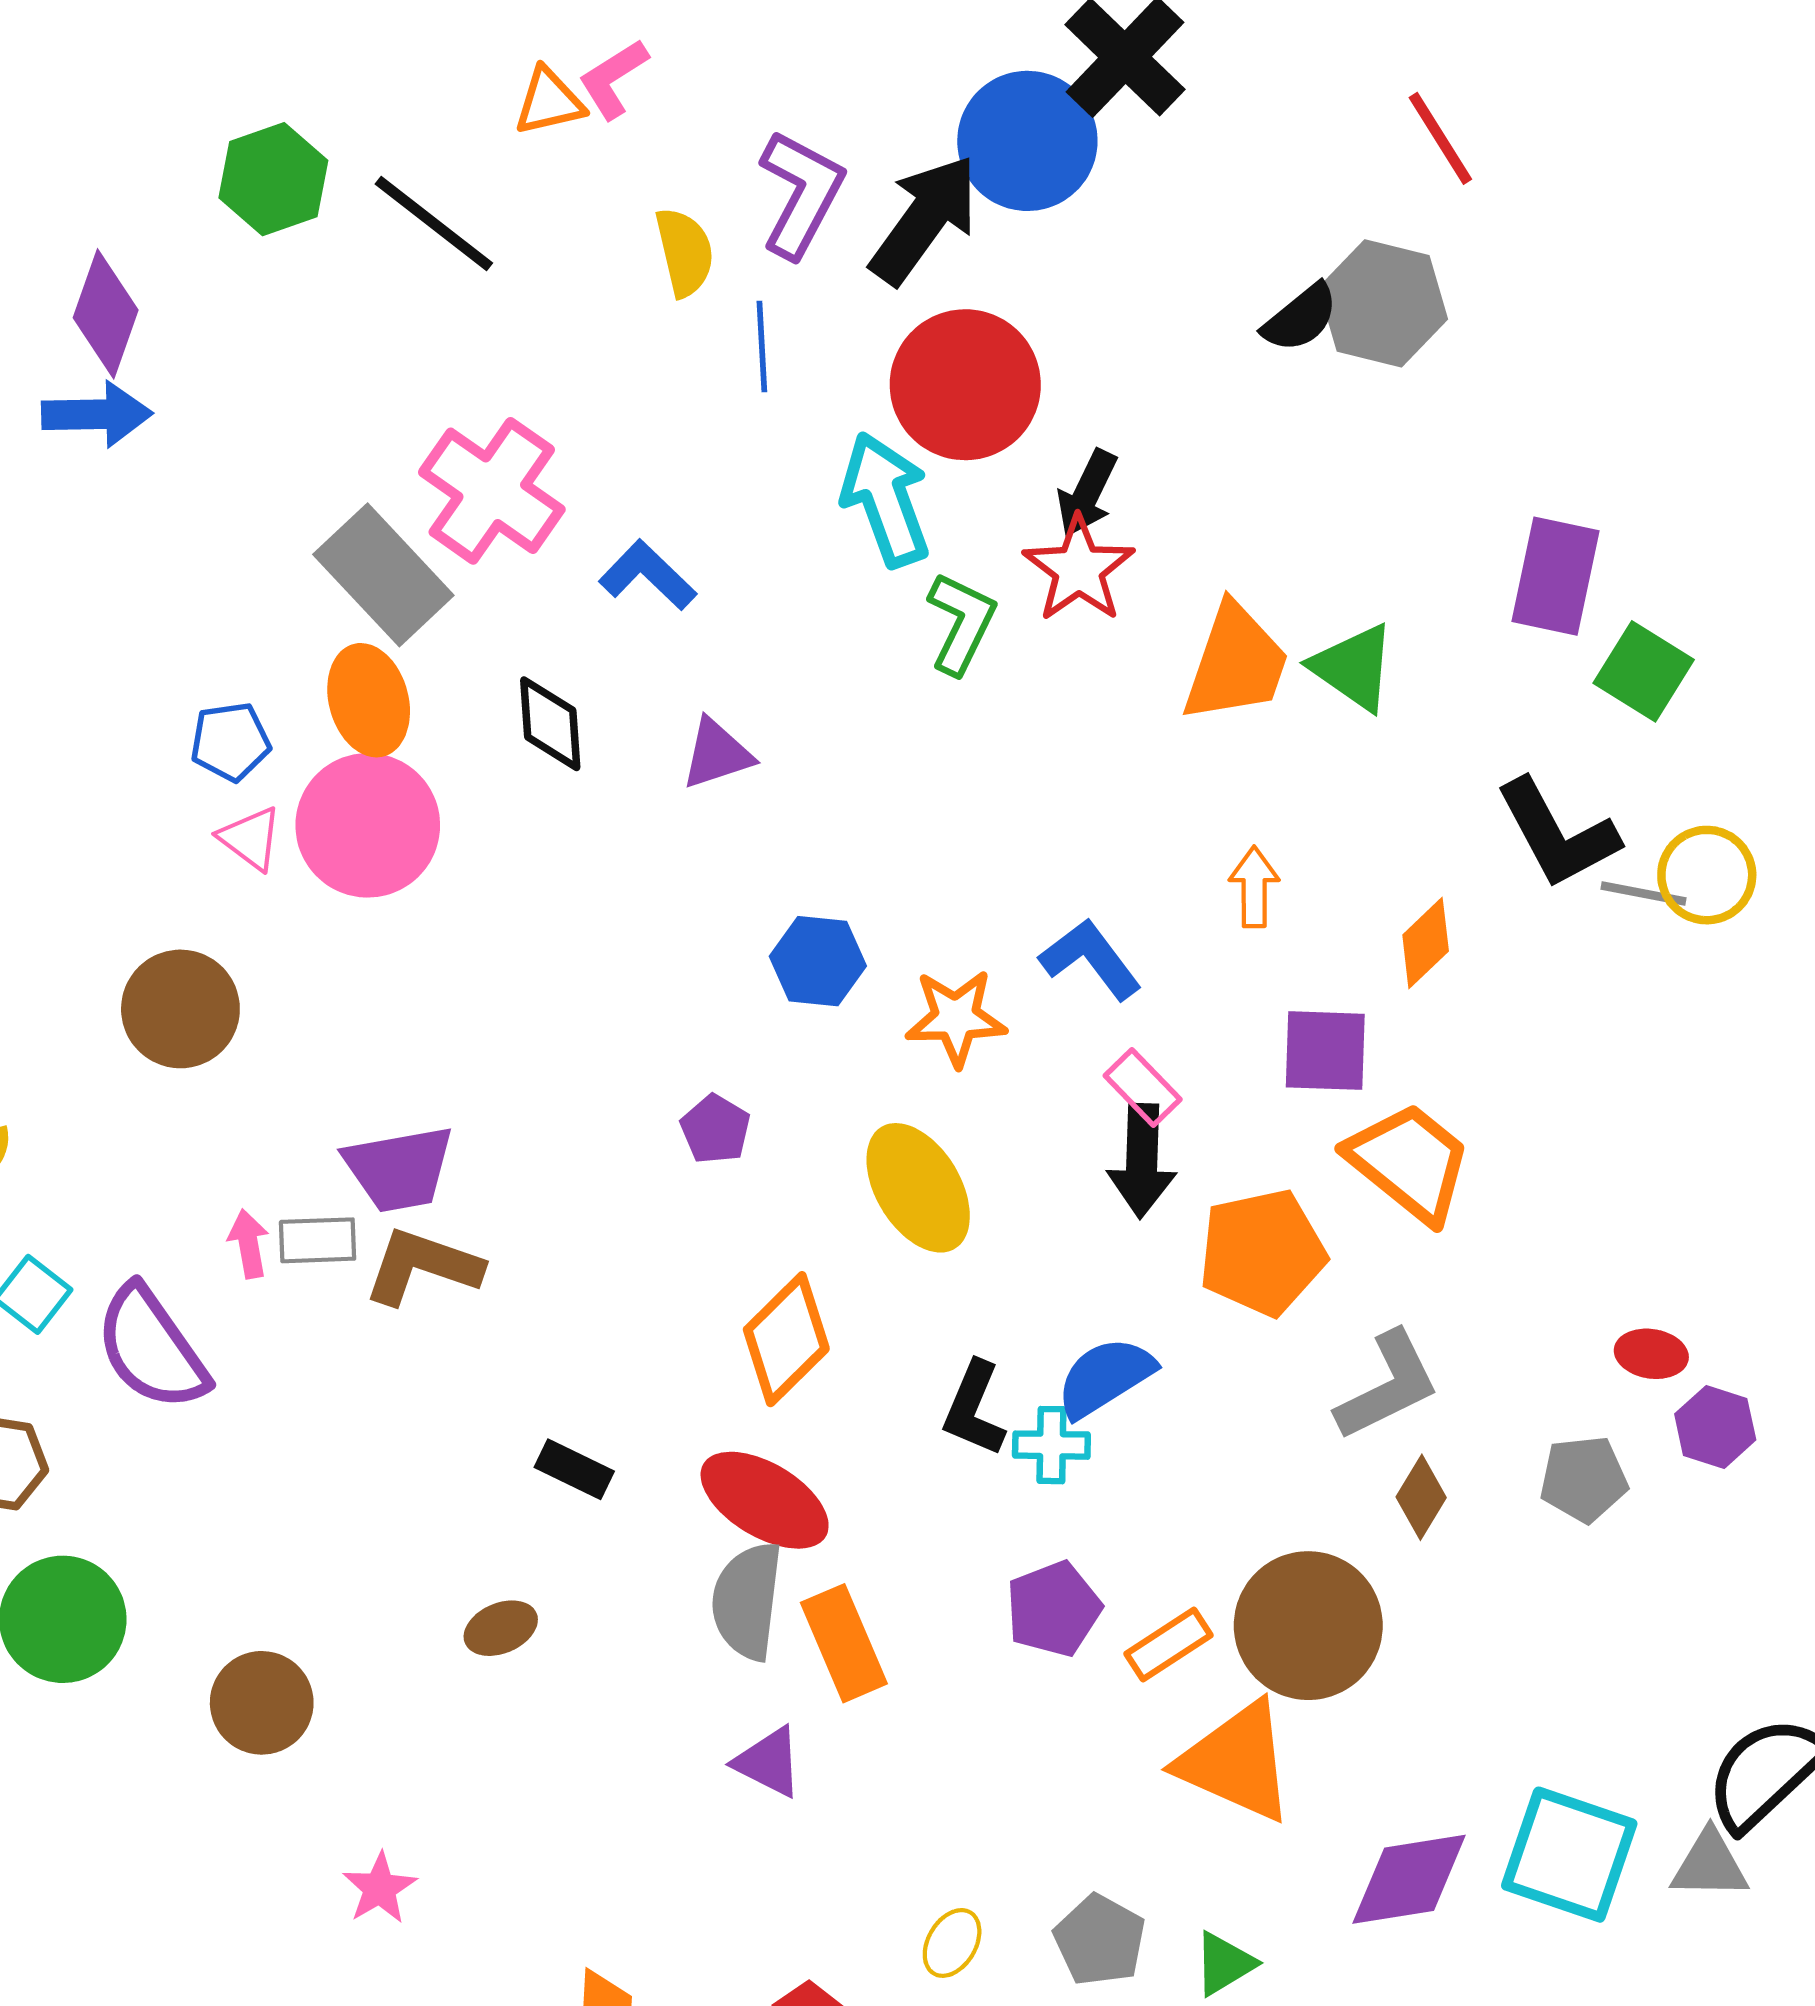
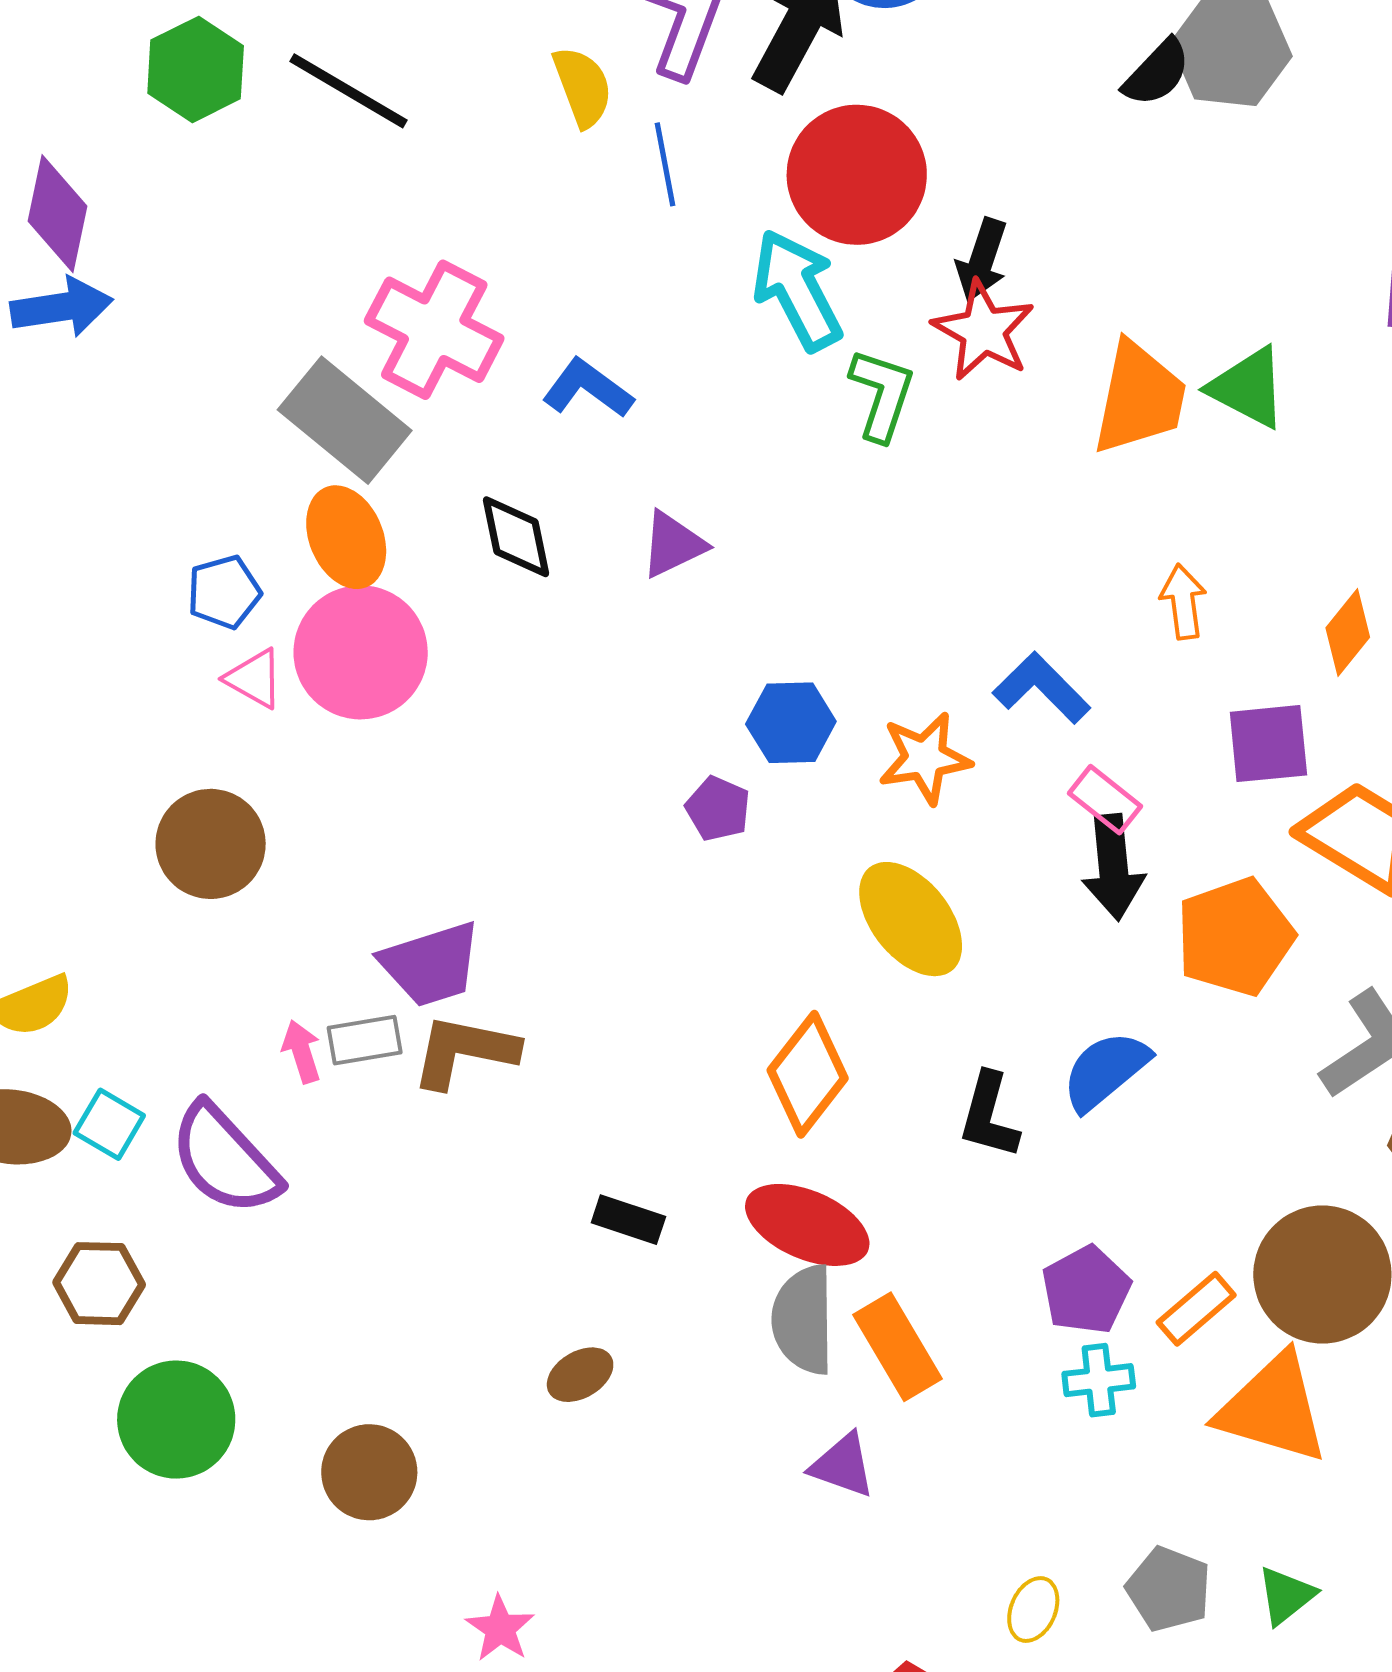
purple pentagon: (715, 1129) -> (718, 809), moved
cyan cross: (1051, 1445) -> (1099, 1380), moved

